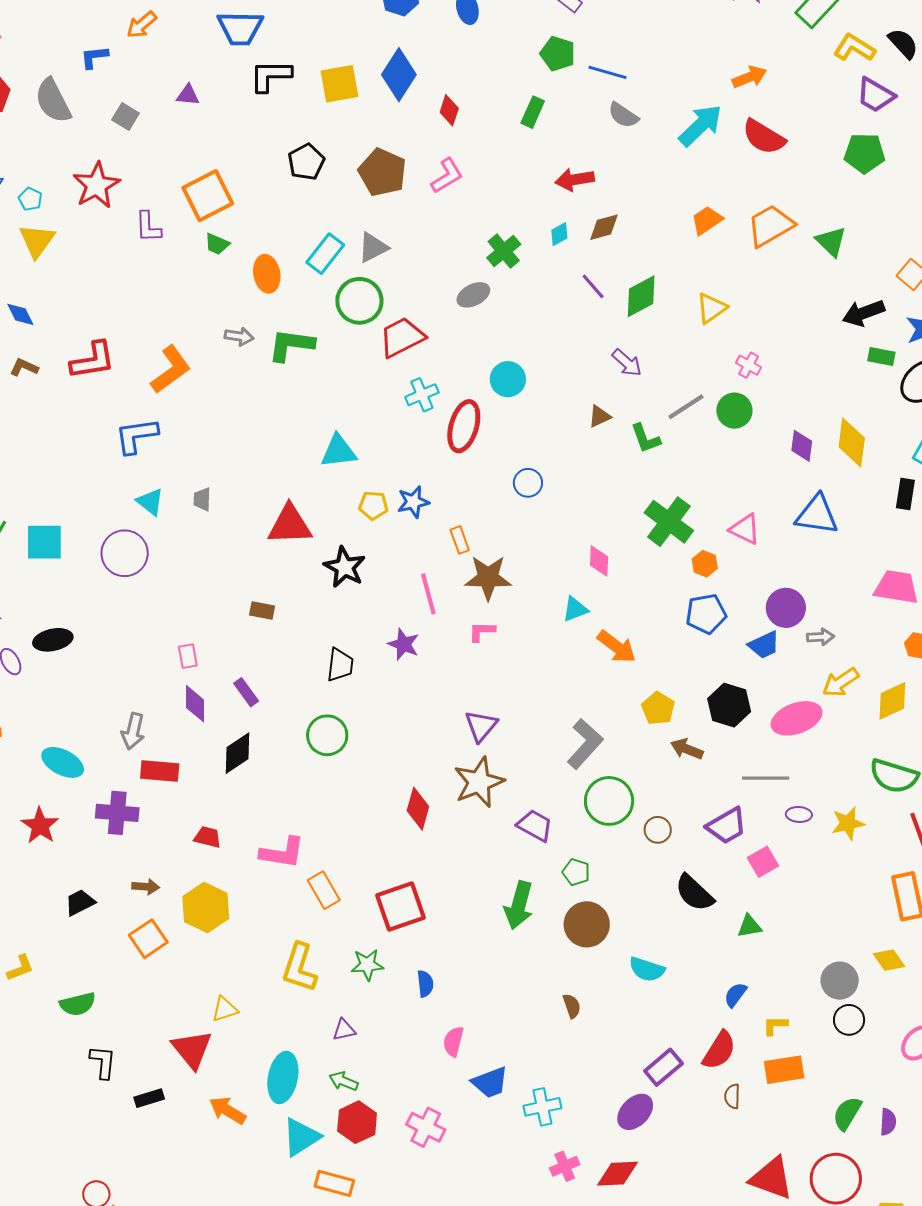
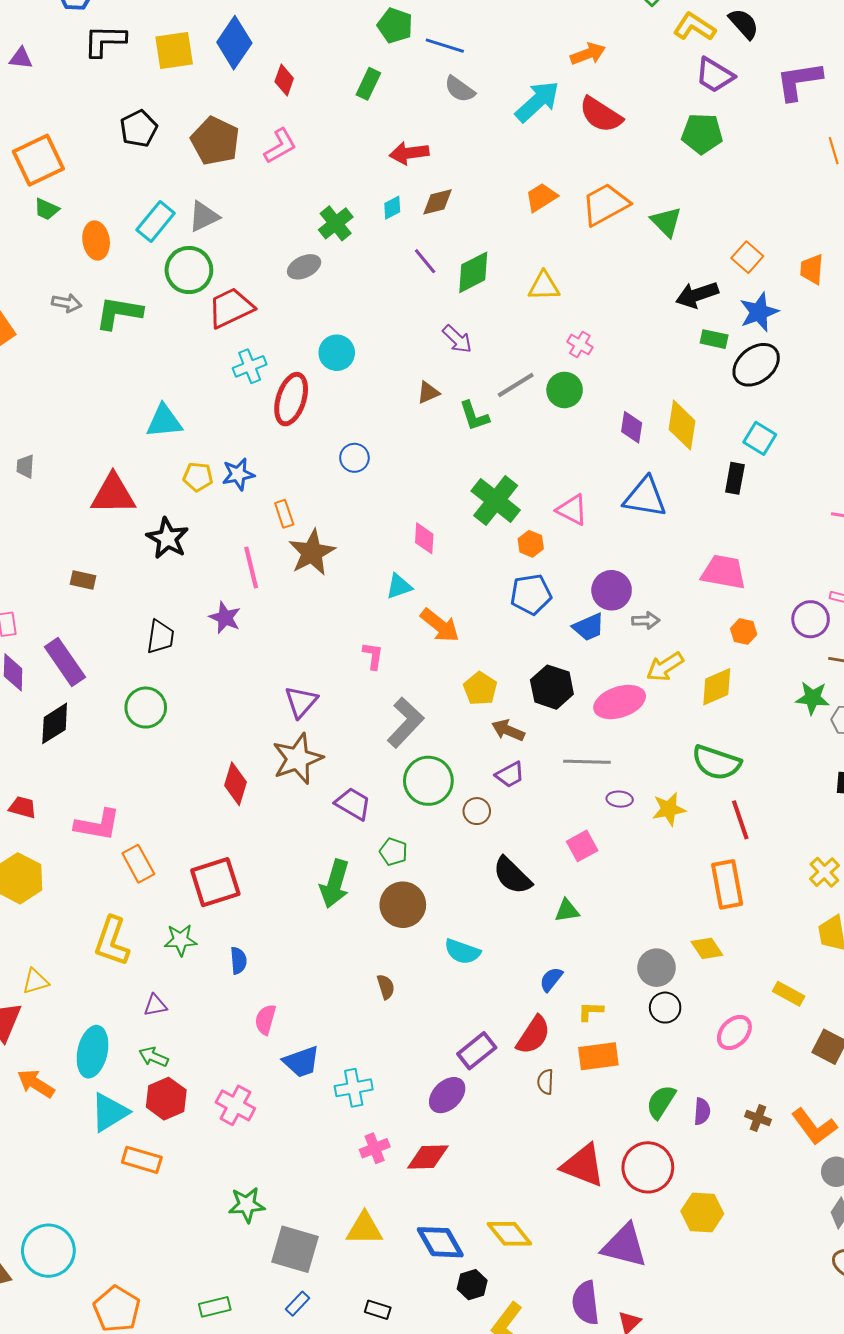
yellow triangle: (711, 308) -> (544, 286), turned 32
brown star: (488, 578) -> (312, 552), turned -30
pink L-shape: (482, 631) -> (373, 656), moved, turned 96
purple rectangle: (246, 692) -> (65, 662), size x1.6
purple trapezoid: (727, 826) -> (510, 775), moved, size x0.7

